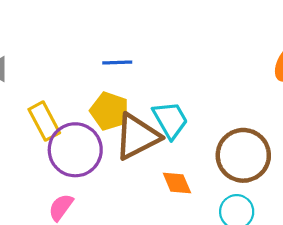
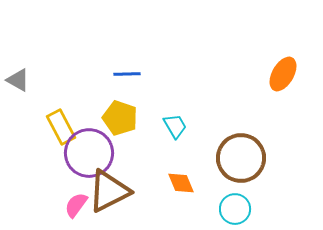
cyan trapezoid: (170, 120) -> (175, 126), size x0.7
brown triangle: (137, 137) -> (109, 191), moved

